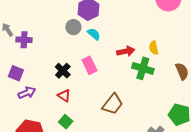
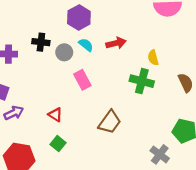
gray circle: (73, 27) -> (64, 52), moved
red arrow: (126, 51) -> (116, 43), moved
black cross: (63, 71) -> (41, 42), moved, turned -35

